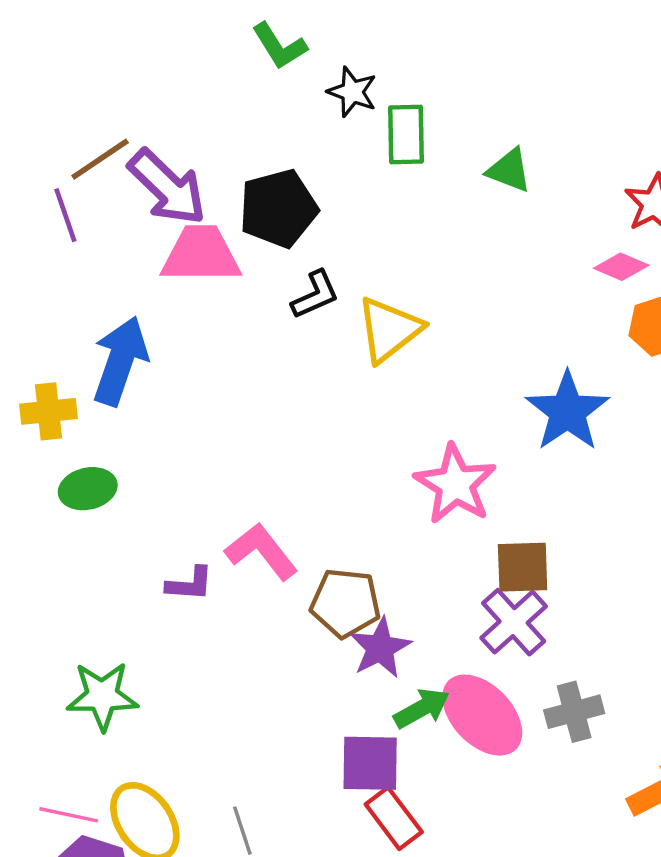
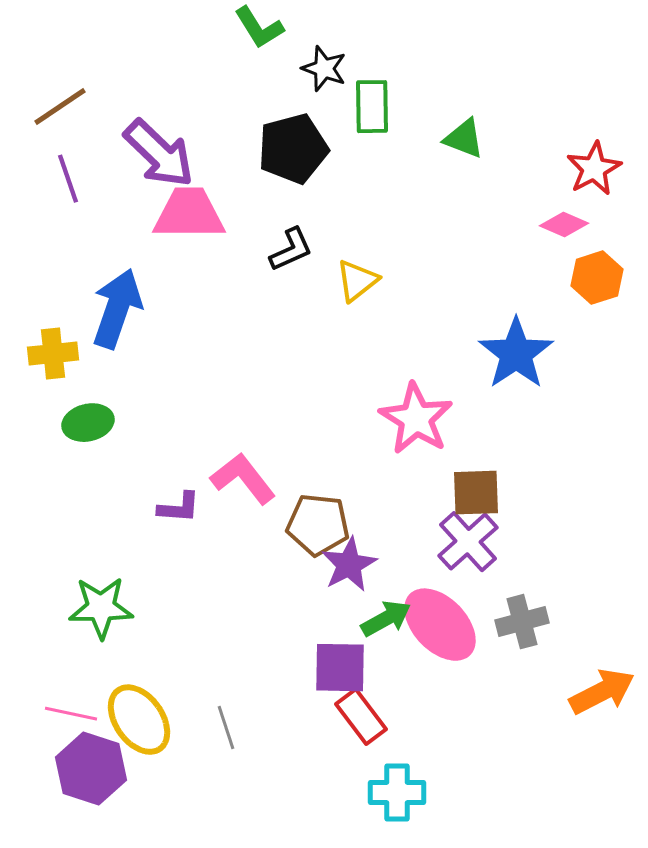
brown line: (100, 159) -> (60, 107), moved
black pentagon: (278, 208) -> (293, 149), moved
yellow triangle: (389, 330) -> (357, 281), size x0.7

